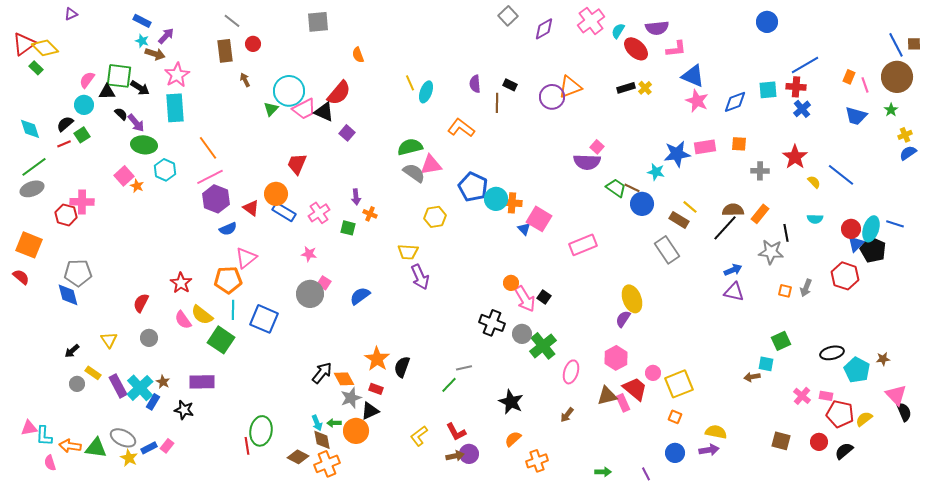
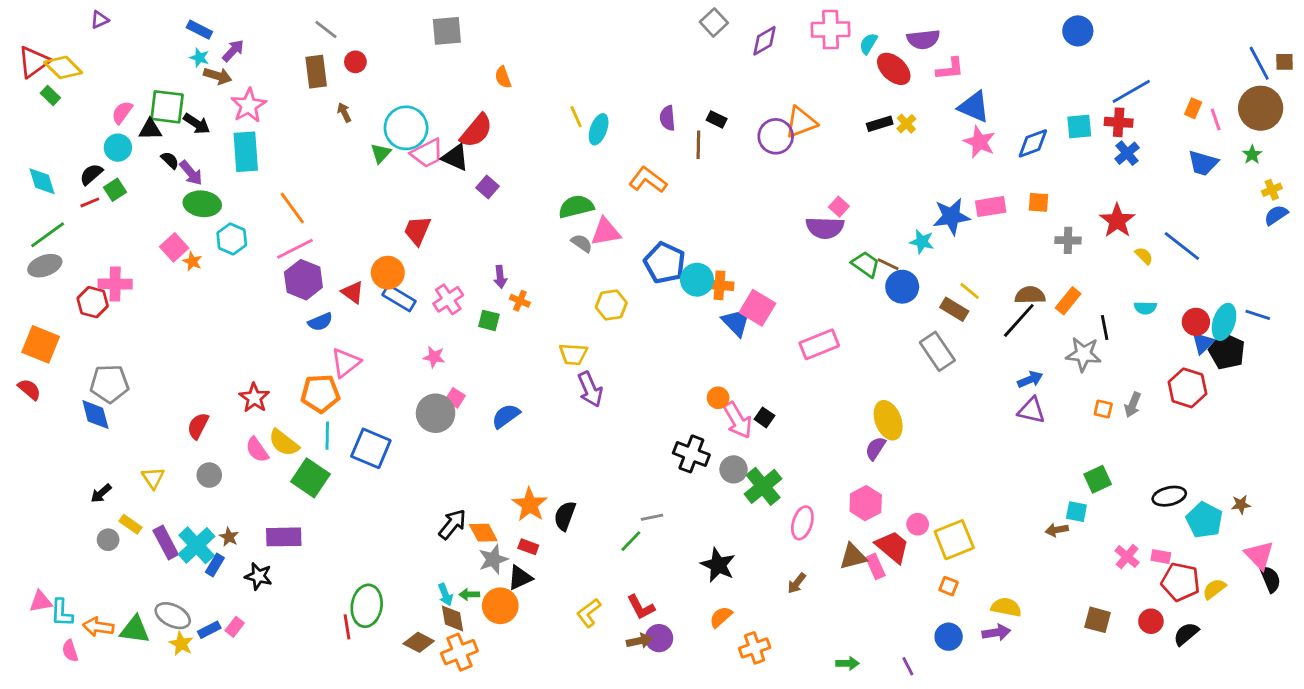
pink cross: (591, 21) -> (830, 30), turned 36
gray semicircle: (414, 173) -> (582, 243), size x0.7
blue triangle: (524, 229) -> (736, 322), size x1.6

